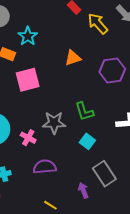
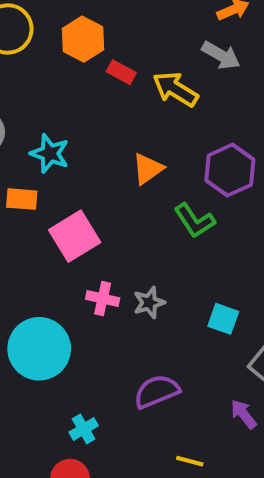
green L-shape: (84, 111) -> (194, 221), moved
gray star: (54, 123) -> (149, 302), size x0.7
pink cross: (28, 138) -> (103, 299), moved

